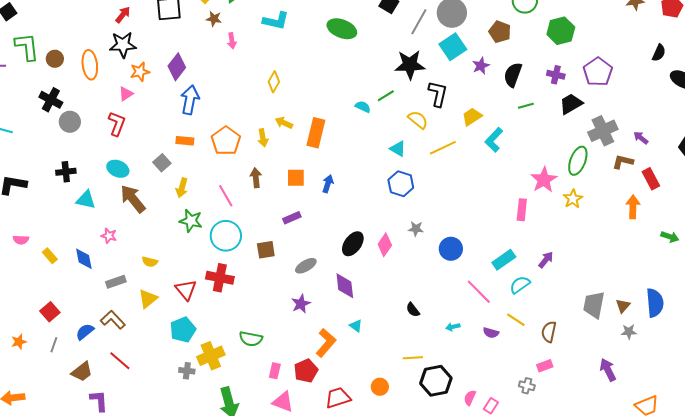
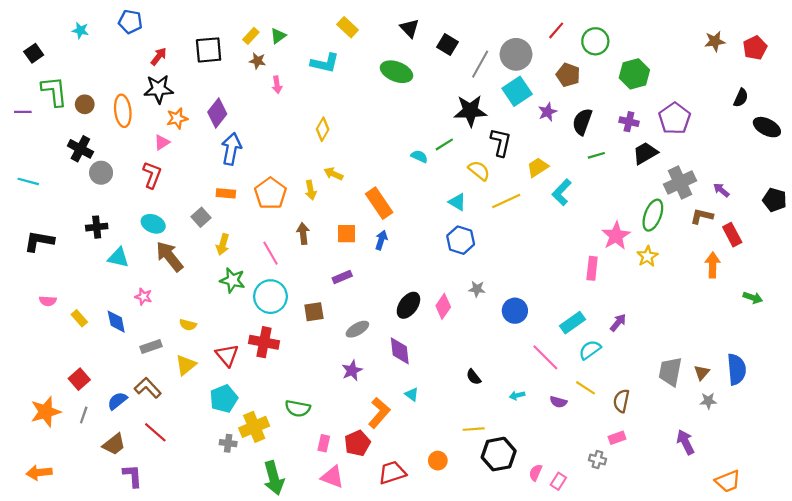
orange rectangle: (316, 133) -> (379, 203), moved, turned -48
orange star: (19, 342) -> (46, 412), size x1.8

